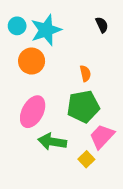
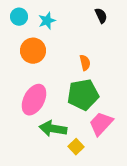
cyan star: (46, 30) -> (47, 21), size x0.6
yellow square: (86, 159) -> (76, 147), moved

